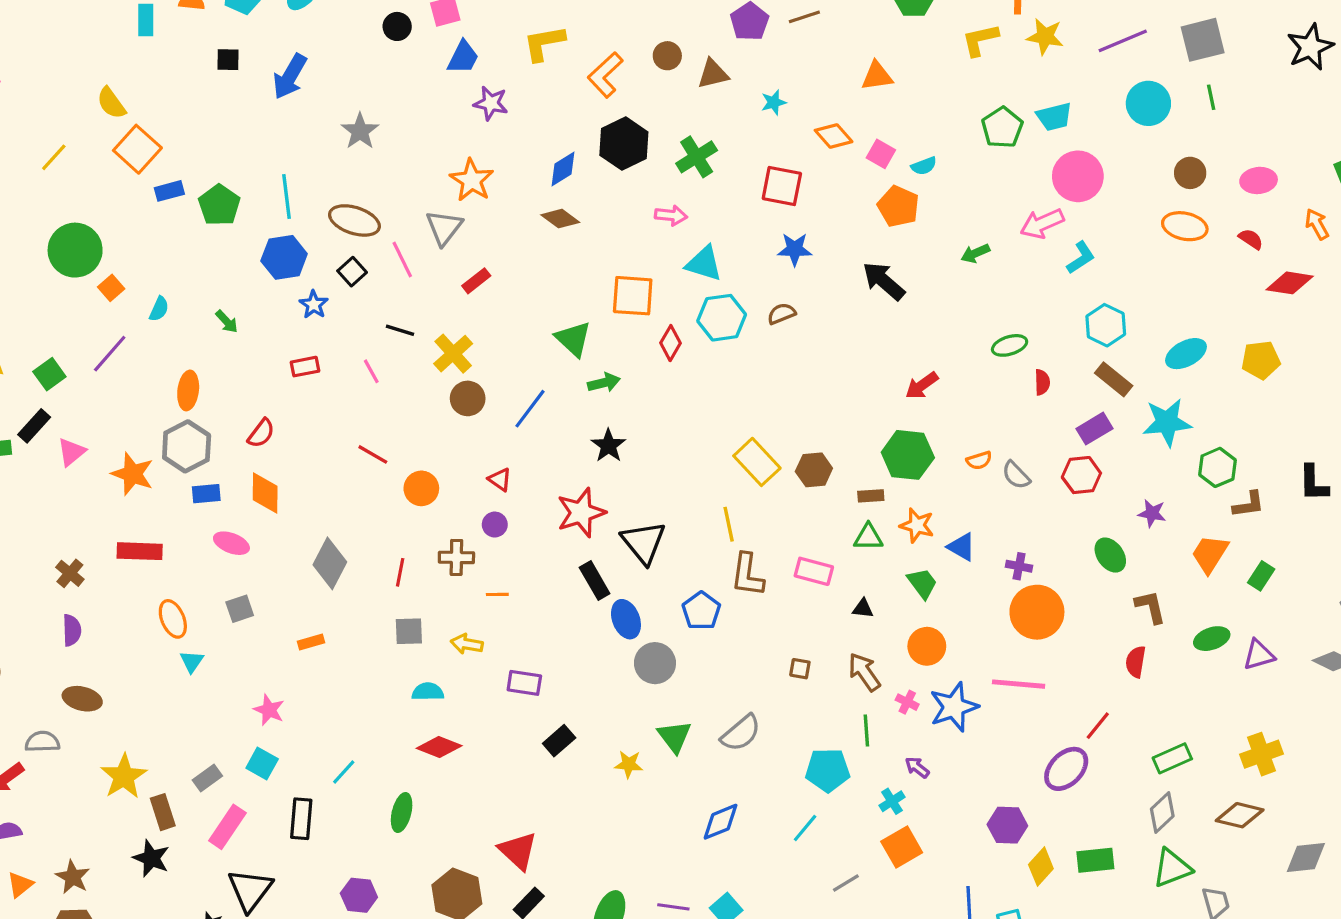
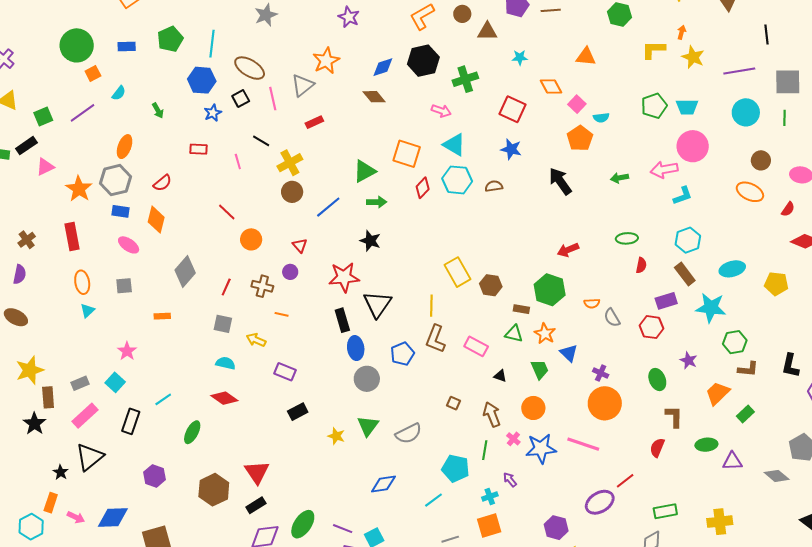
blue rectangle: (169, 191) -> (127, 46), moved
red semicircle: (1251, 239) -> (788, 209), turned 77
green triangle: (573, 339) -> (364, 171), turned 35
black star: (608, 446) -> (370, 241), turned -30
red rectangle: (140, 551) -> (72, 237), turned 64

